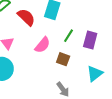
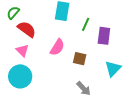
red semicircle: (26, 17) -> (27, 29), moved
green line: (69, 36) -> (86, 24), moved

